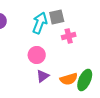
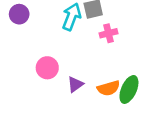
pink circle: (37, 55) -> (47, 68), moved

